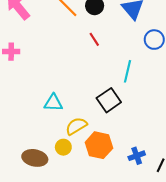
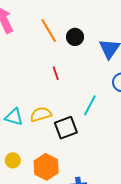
red line: (94, 39) -> (56, 73), moved
yellow semicircle: (76, 126) -> (41, 114), moved

